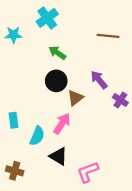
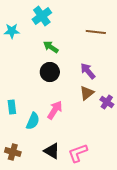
brown triangle: (75, 98) -> (87, 93), moved
purple cross: (120, 100) -> (107, 102), moved
black triangle: (58, 156) -> (52, 151), moved

